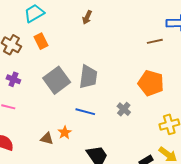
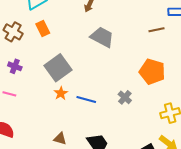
gray trapezoid: (88, 77) -> (102, 37), moved, turned -70
orange star: (65, 133) -> (61, 93), moved
brown triangle: (47, 139) -> (60, 139), moved

